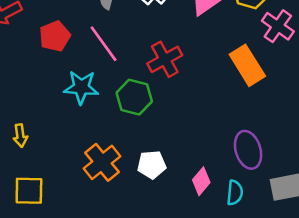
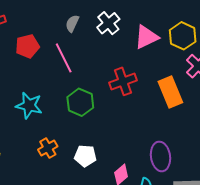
red cross: (165, 59) -> (123, 81), moved
cyan star: (81, 87) -> (29, 105), moved
orange cross: (102, 162) -> (48, 148), size x0.7

